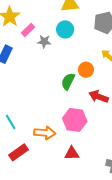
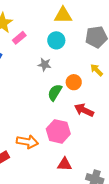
gray star: (44, 41) -> (45, 65), moved
red triangle: (72, 153) -> (65, 164), moved

